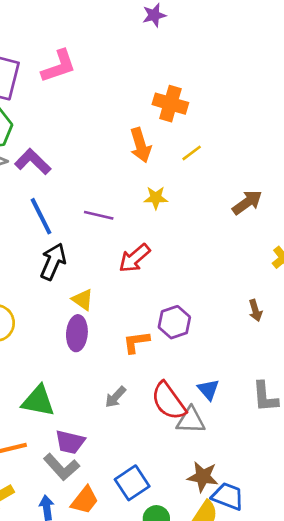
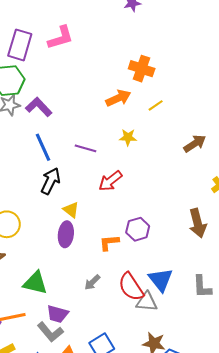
orange arrow: (141, 145) -> (118, 98), turned -100
brown arrow: (255, 310) -> (198, 223), size x1.8
blue triangle: (208, 390) -> (161, 280), size x1.5

